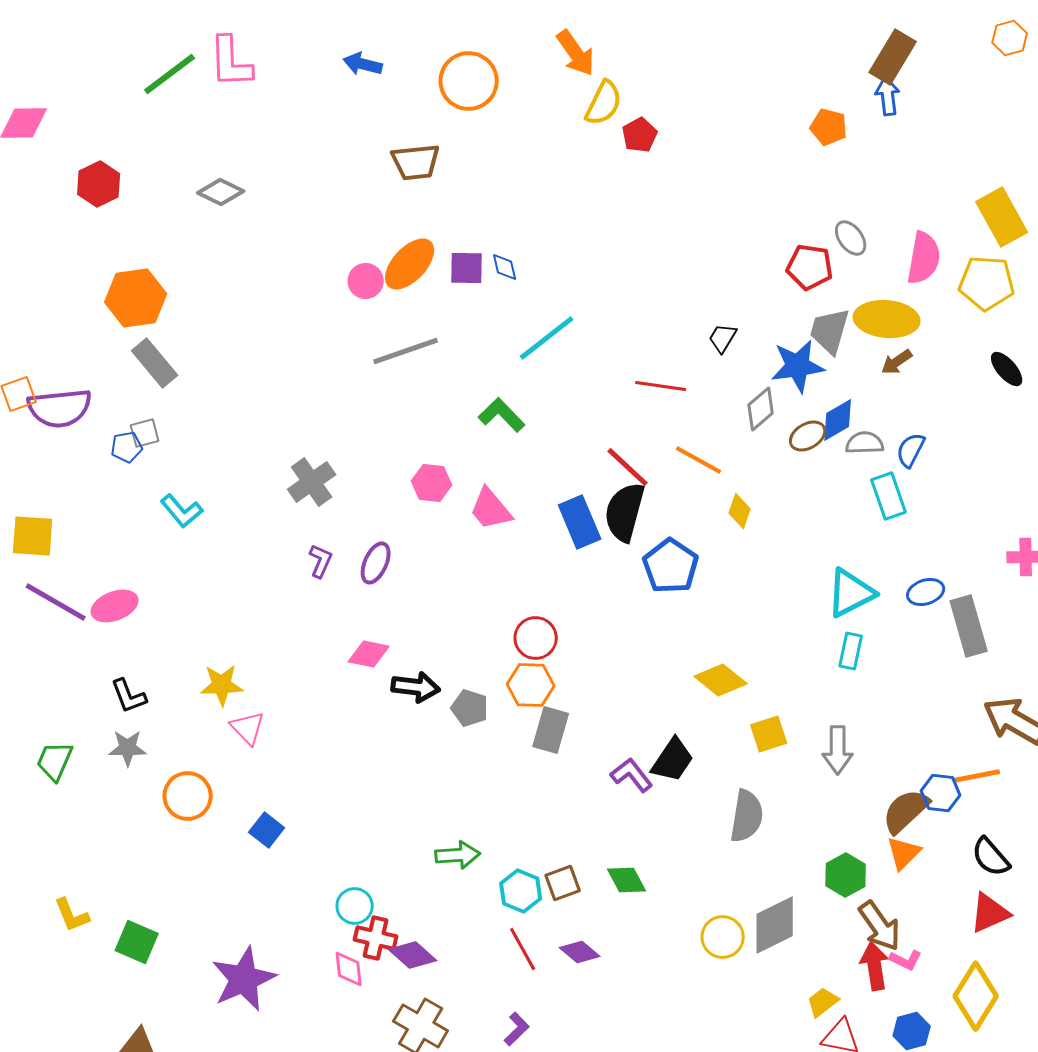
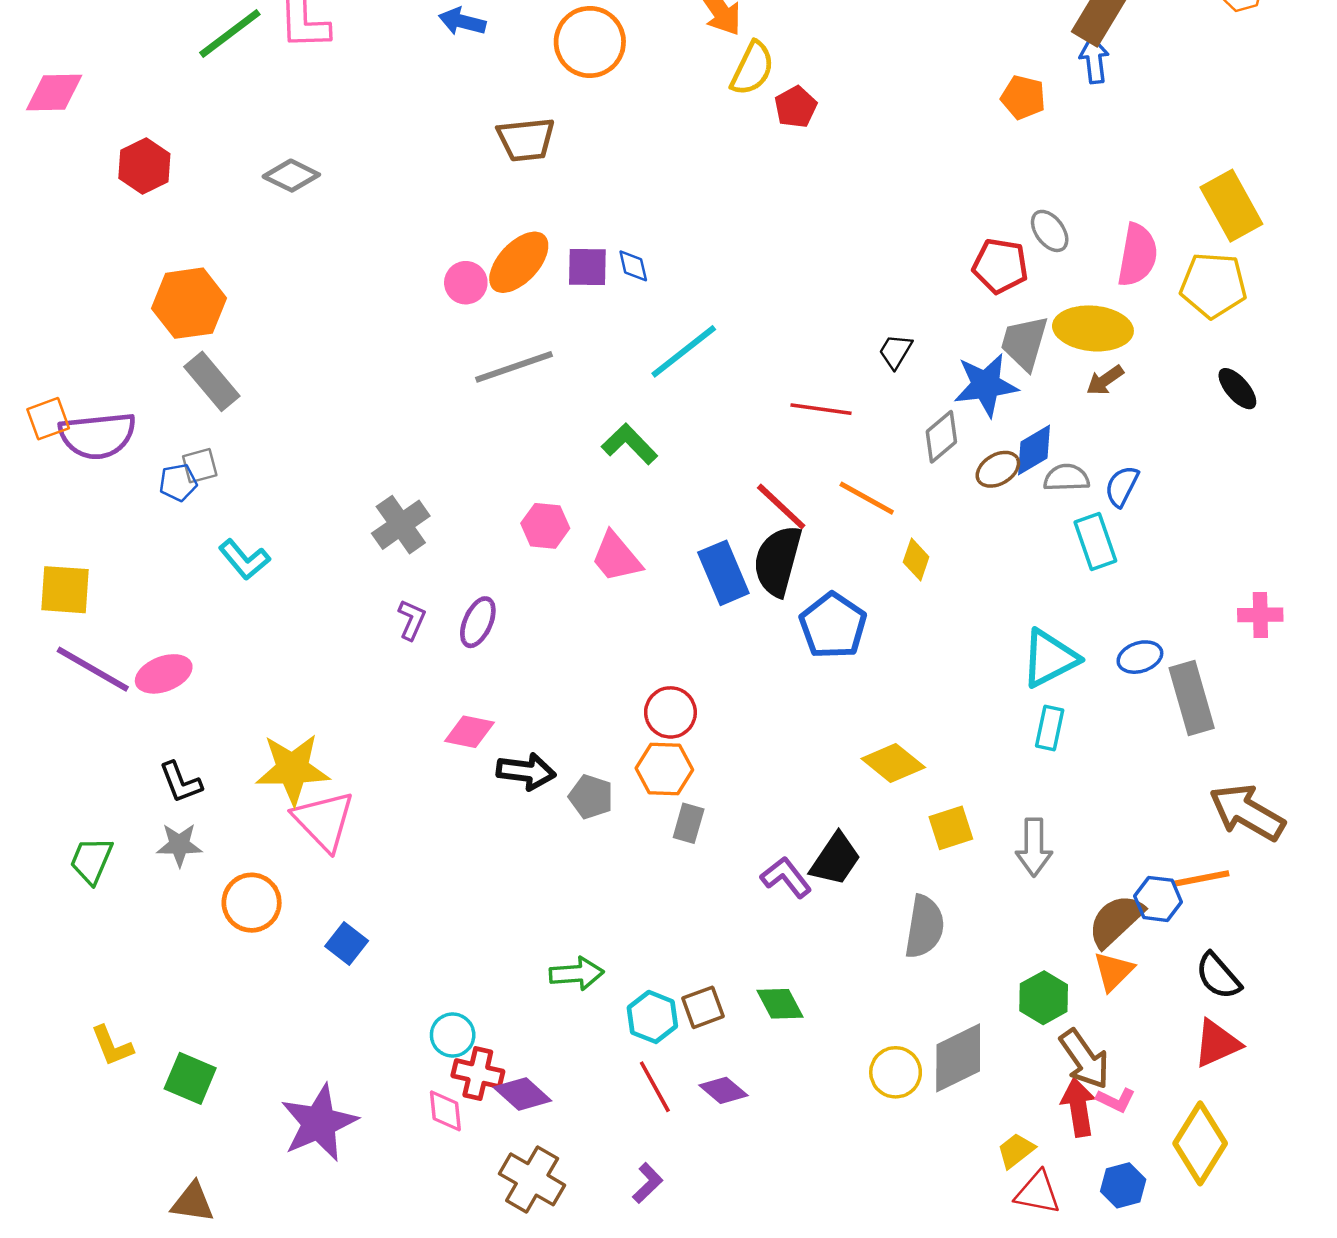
yellow star: (222, 685) -> (293, 769), size x1.4
pink triangle: (248, 728) -> (324, 821), size x1.5
gray rectangle: (551, 730) -> (689, 823), size x0.7

